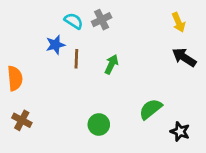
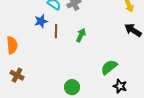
green circle: (99, 124) -> (72, 87), moved
black star: (180, 131) -> (120, 86), moved

